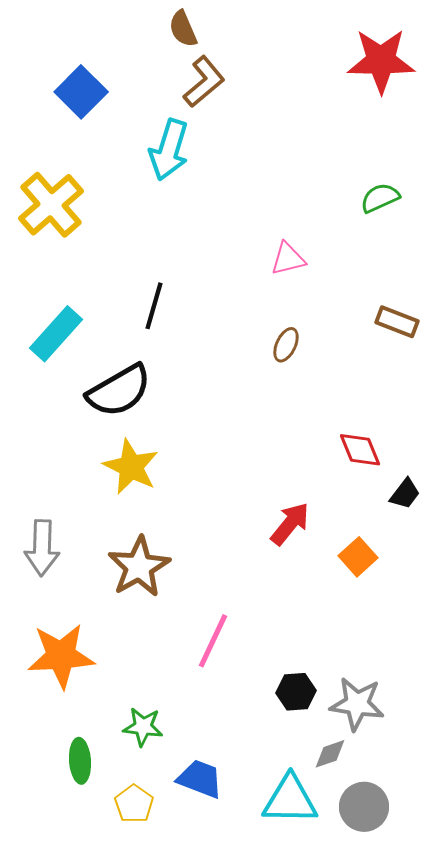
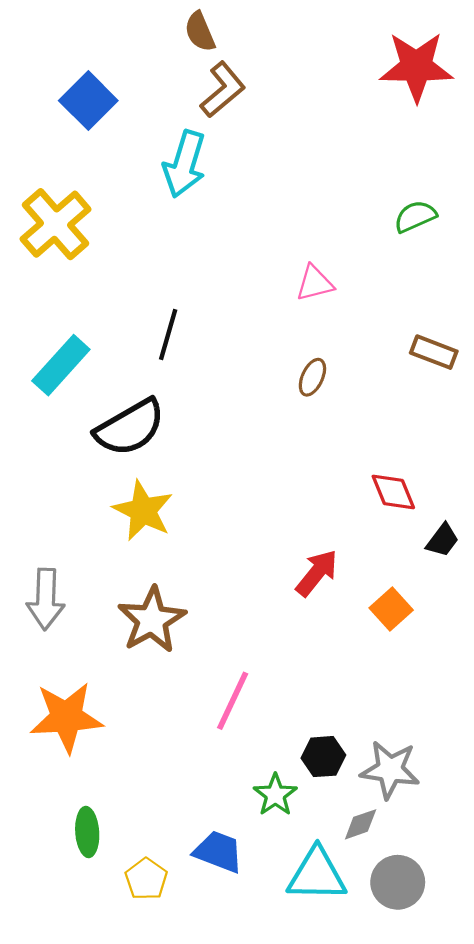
green star: (143, 727) -> (275, 795), moved, turned 30

